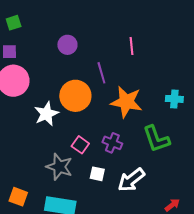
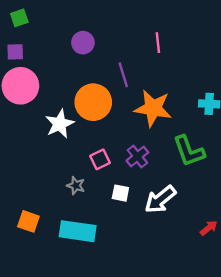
purple cross: (112, 143) -> (137, 156), turned 30
pink square: (80, 145) -> (100, 159), turned 30
gray star: (59, 167) -> (76, 186), size x0.6

